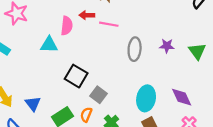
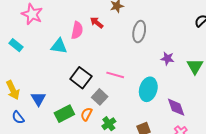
red arrow: (87, 15) -> (97, 23), turned 32
pink line: (109, 24) -> (115, 75), moved
gray ellipse: (135, 49) -> (139, 32), moved
cyan ellipse: (146, 98) -> (148, 89), moved

